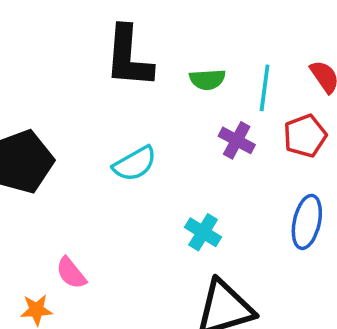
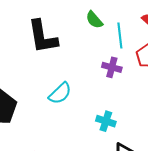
green semicircle: (207, 79) -> (94, 20), moved, turned 66

